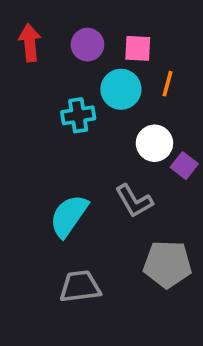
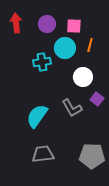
purple square: (184, 166) -> (97, 99), moved
gray pentagon: (167, 264) -> (92, 156), moved

